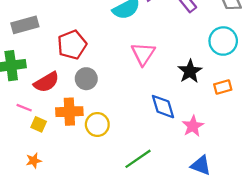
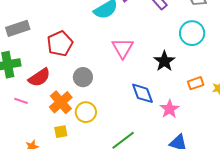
gray circle: (86, 79) -> (83, 77), moved
orange rectangle: (223, 87) -> (196, 83), moved
orange cross: (69, 112) -> (61, 102), turned -35
yellow square: (39, 124) -> (61, 132), moved, turned -32

